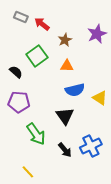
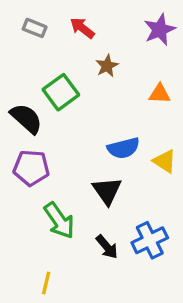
red arrow: (42, 24) -> (82, 28), moved
purple star: (97, 34) -> (160, 30), moved
orange triangle: (67, 66) -> (160, 94), moved
black semicircle: (16, 72) -> (26, 118), size x1.5
yellow line: (28, 172) -> (46, 283), turned 56

